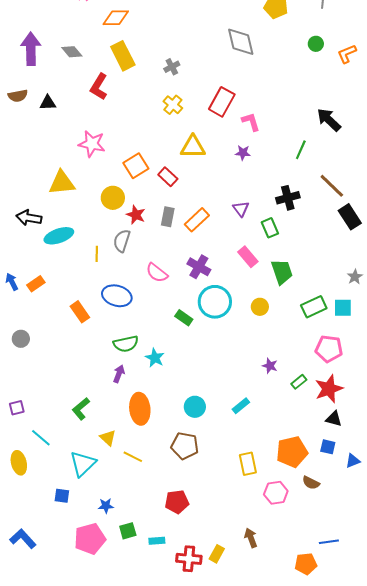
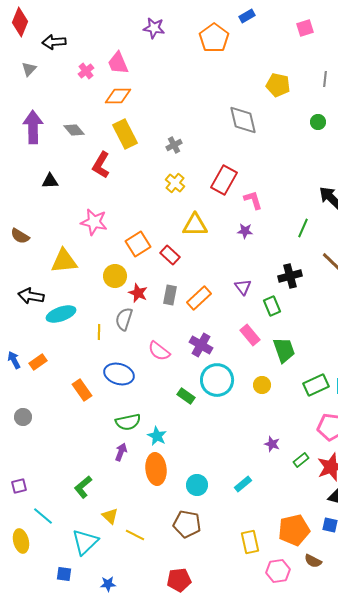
brown semicircle: (18, 96) -> (20, 236), moved, turned 42
orange ellipse: (140, 409) -> (156, 469), moved

